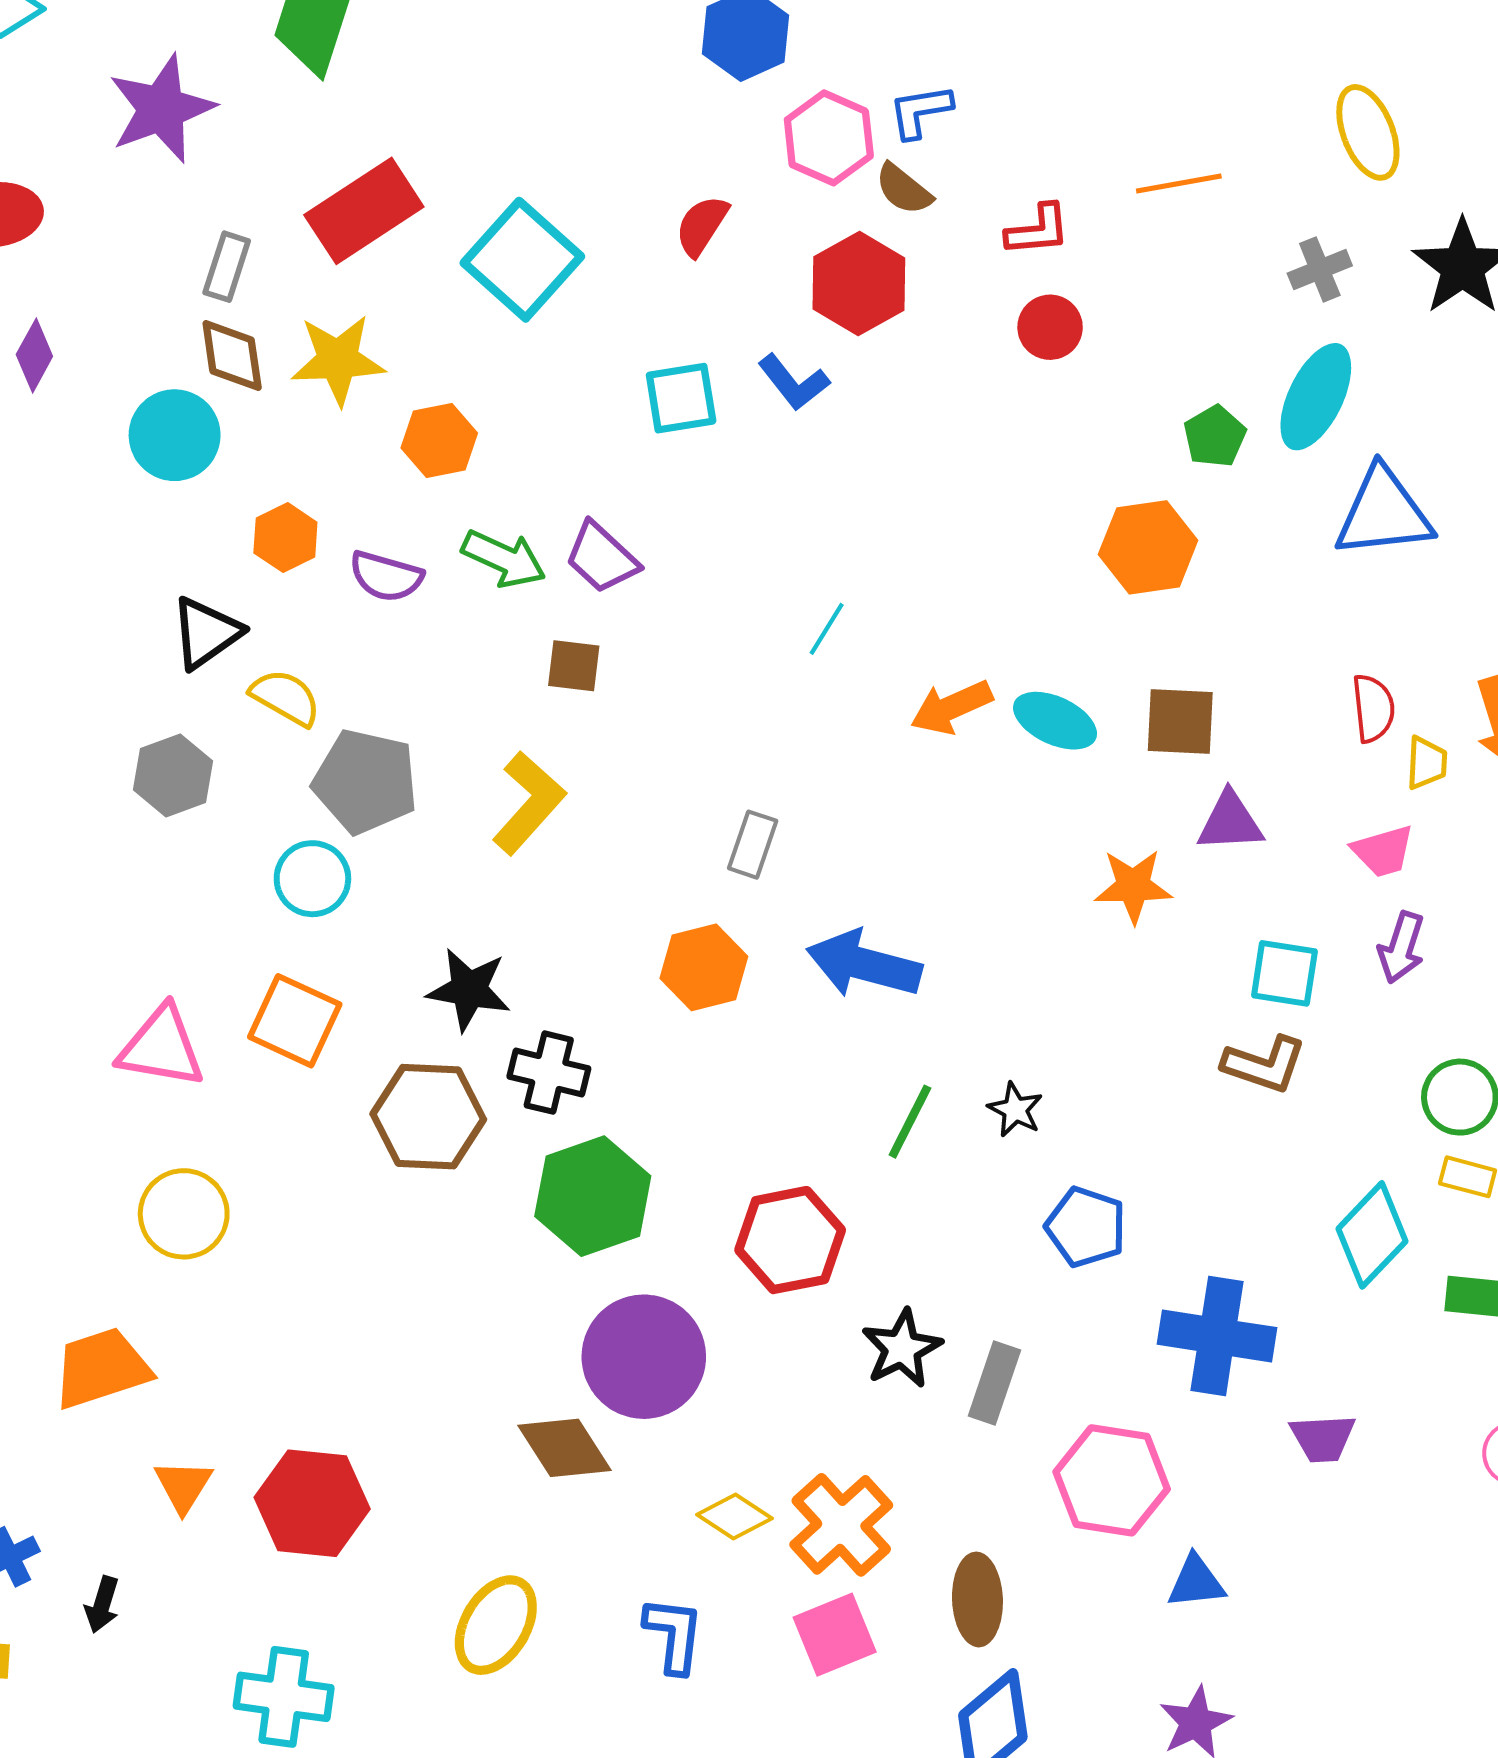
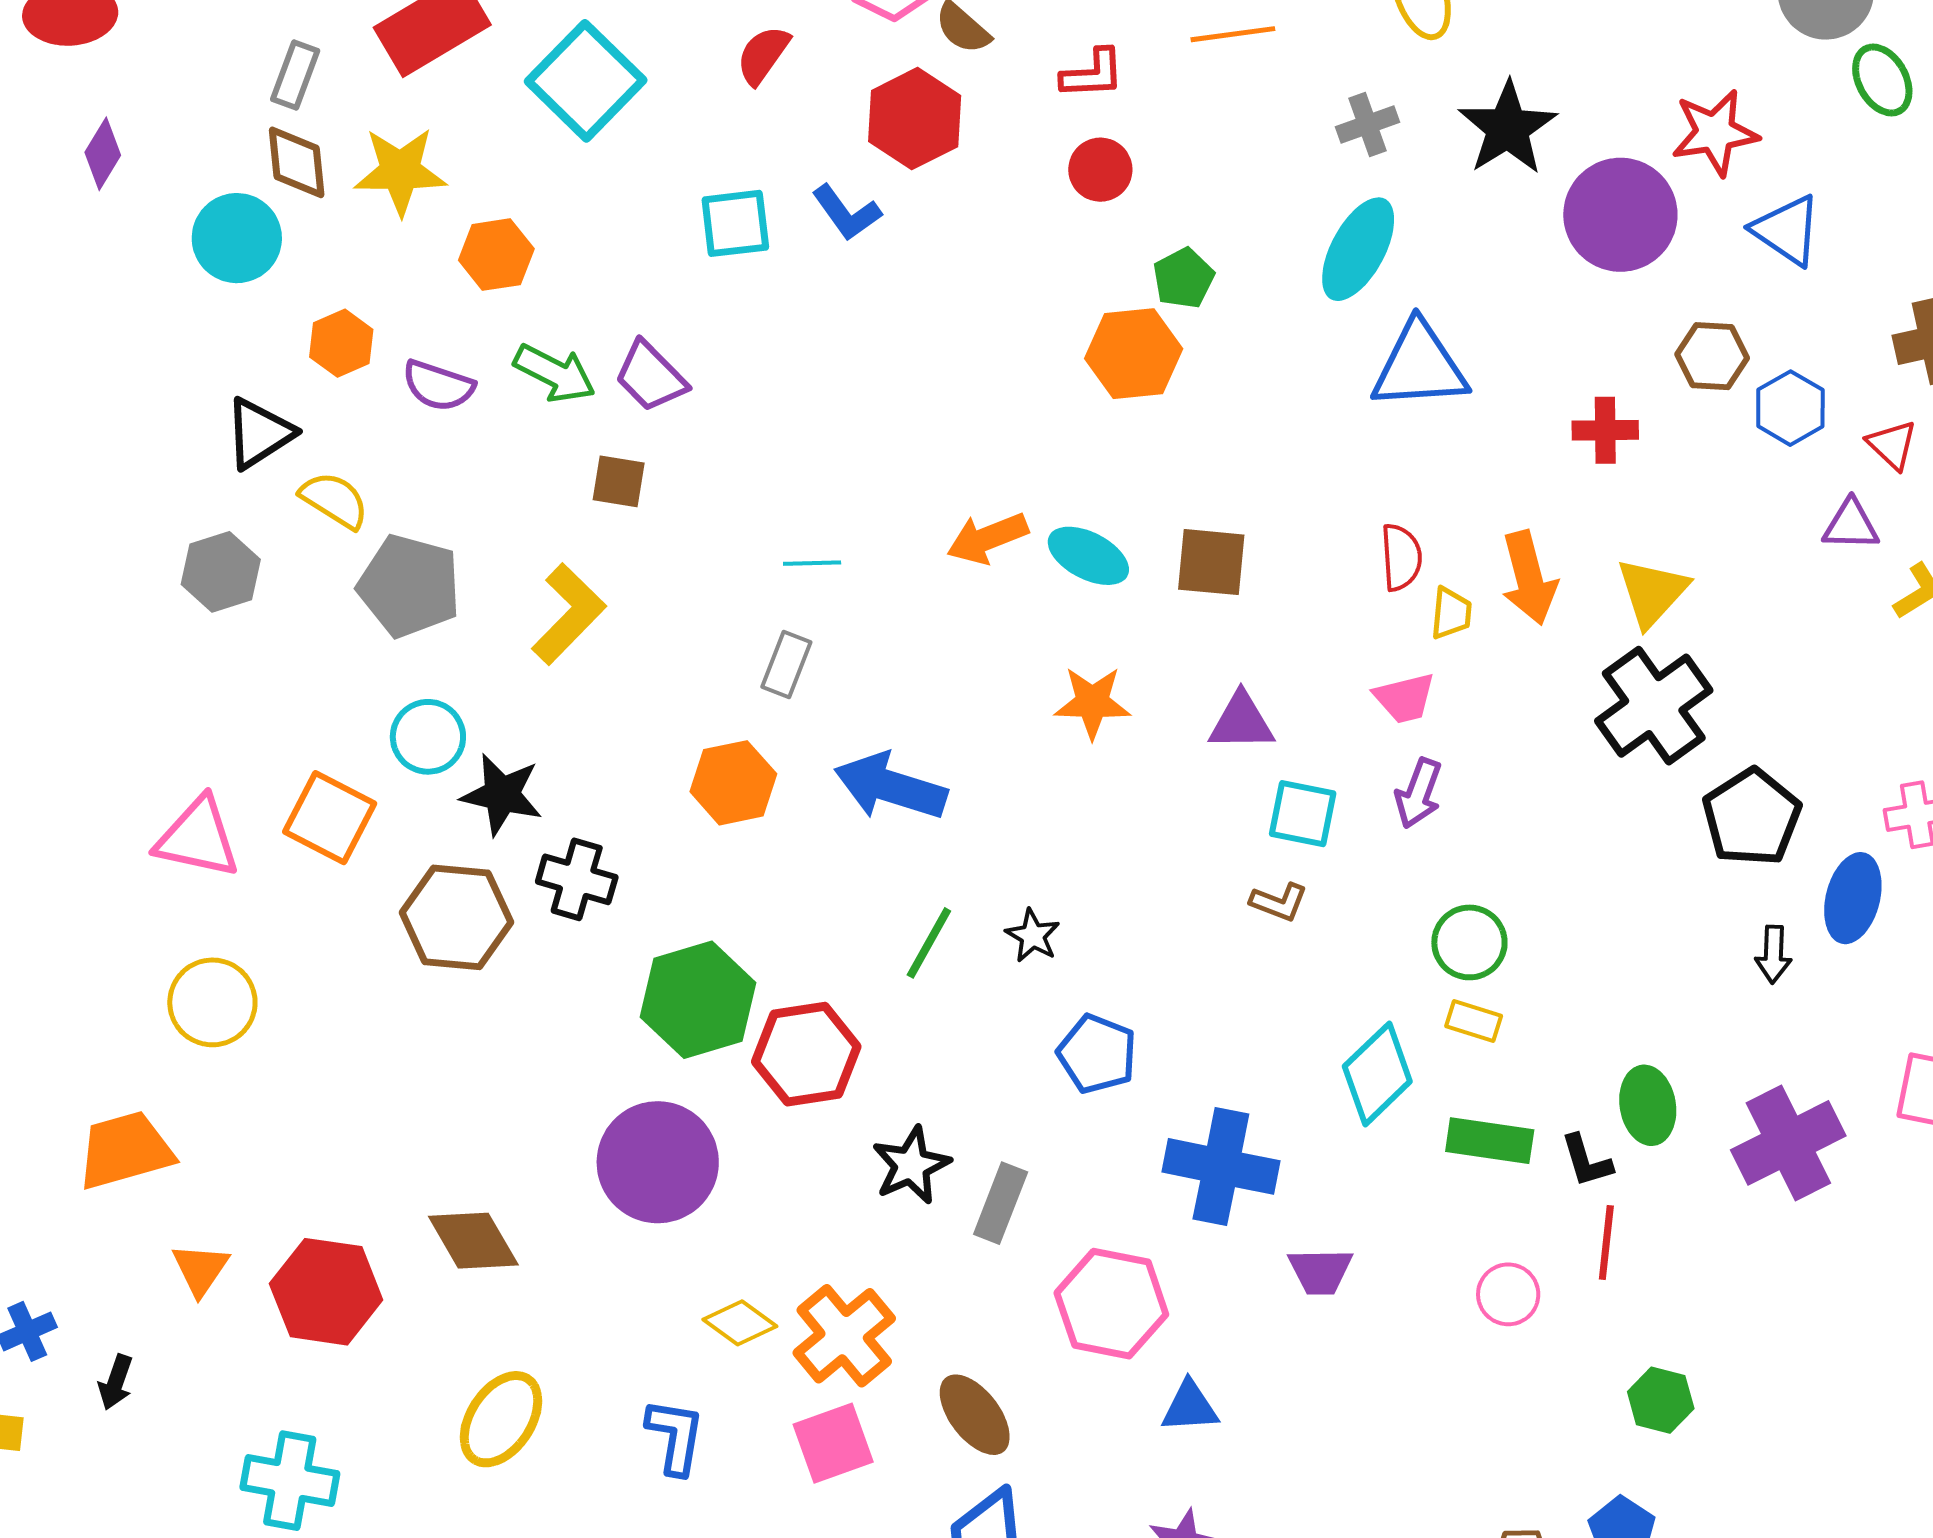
green pentagon: (1215, 436) -> (1183, 278), moved
orange hexagon: (1148, 547) -> (1134, 354), moved
cyan line: (827, 629) -> (812, 563), moved, turned 54
purple triangle: (1230, 822) -> (1241, 722), moved
cyan circle: (312, 879) -> (428, 737), moved
orange star: (1133, 886) -> (1092, 703), moved
brown L-shape: (1264, 1064) -> (1279, 902), size x0.7
green hexagon: (593, 1196) -> (698, 1000), moved
brown diamond: (565, 1448) -> (473, 1241), moved
brown ellipse: (977, 1599) -> (975, 1415), turned -38

